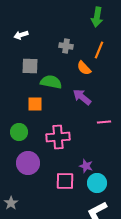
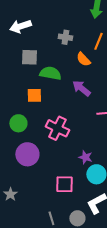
white arrow: (21, 35) -> (20, 26), size x1.5
pink cross: (58, 137) -> (57, 128), turned 30
pink square: (65, 181) -> (64, 184), moved

